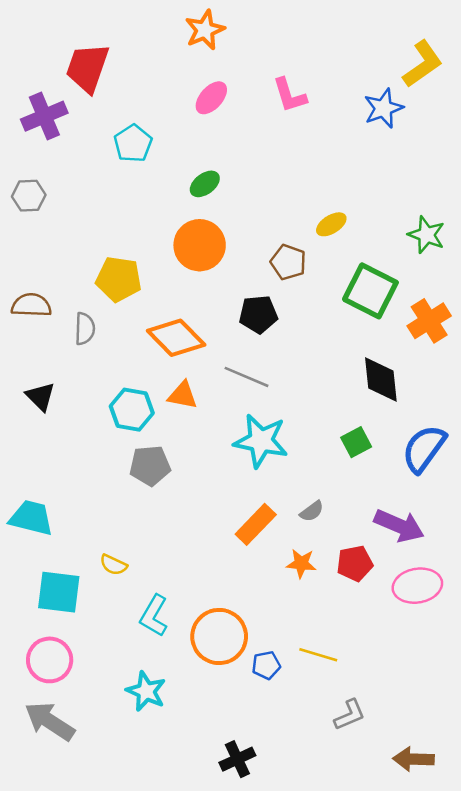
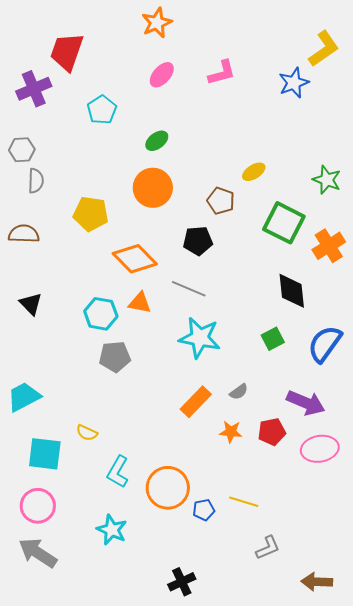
pink L-shape: (290, 95) -> (222, 73), turned -88
gray semicircle: (85, 329) -> (36, 181), moved
cyan trapezoid: (31, 518) -> (24, 397), turned -42

